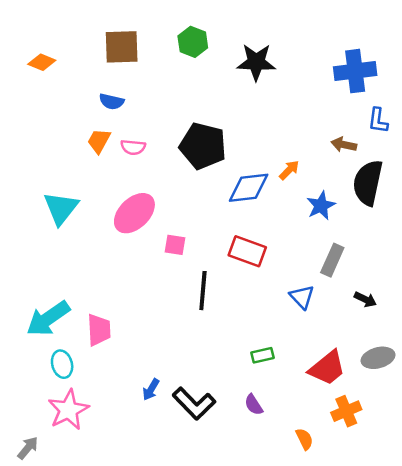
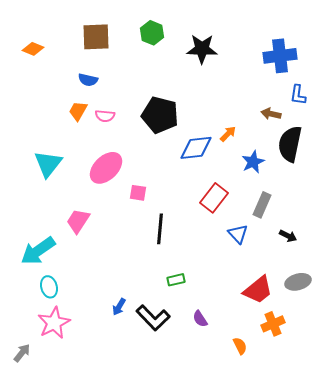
red rectangle: (247, 251) -> (214, 198), moved, turned -72
pink trapezoid: (99, 330) -> (78, 221), moved, turned -144
green rectangle: (263, 355) -> (176, 280), moved

